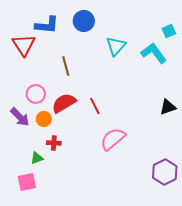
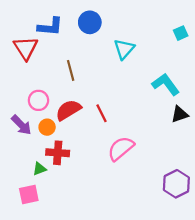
cyan L-shape: (154, 53) -> (166, 84), moved
red cross: (54, 143) -> (58, 153), size x1.5

